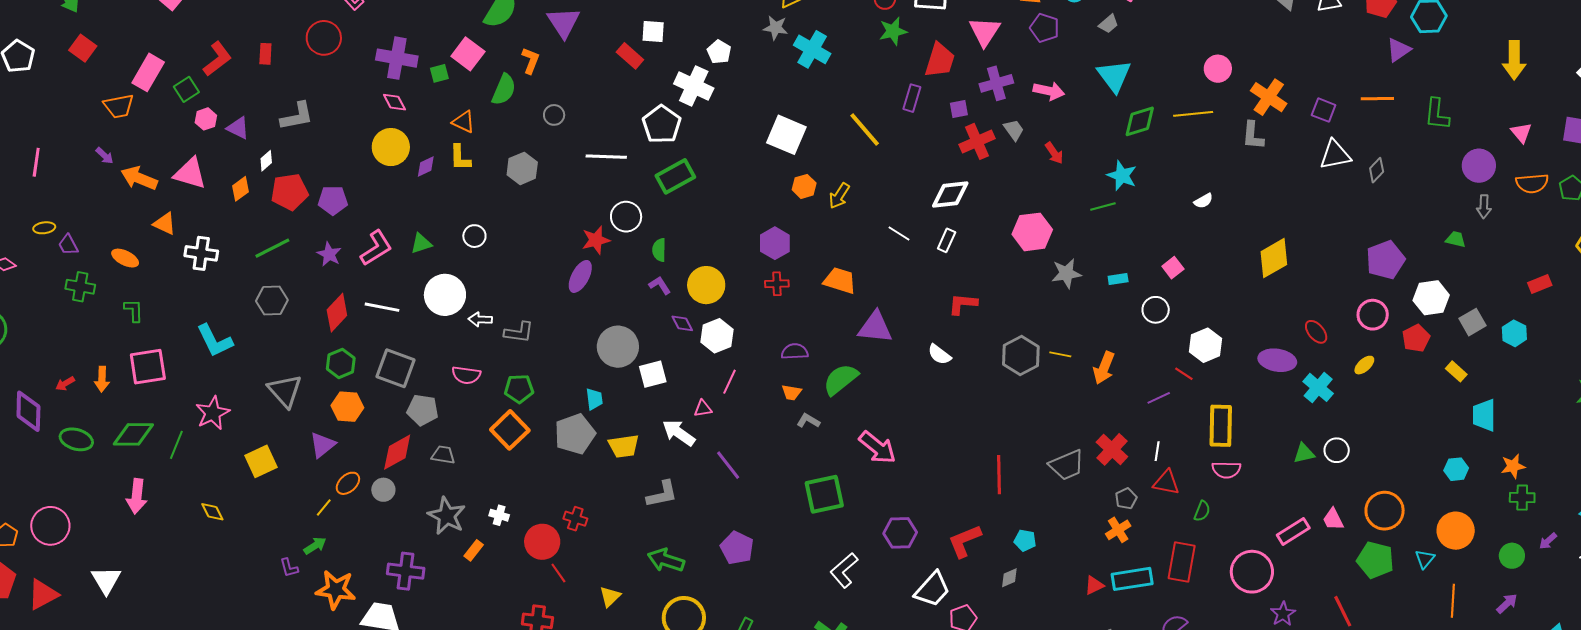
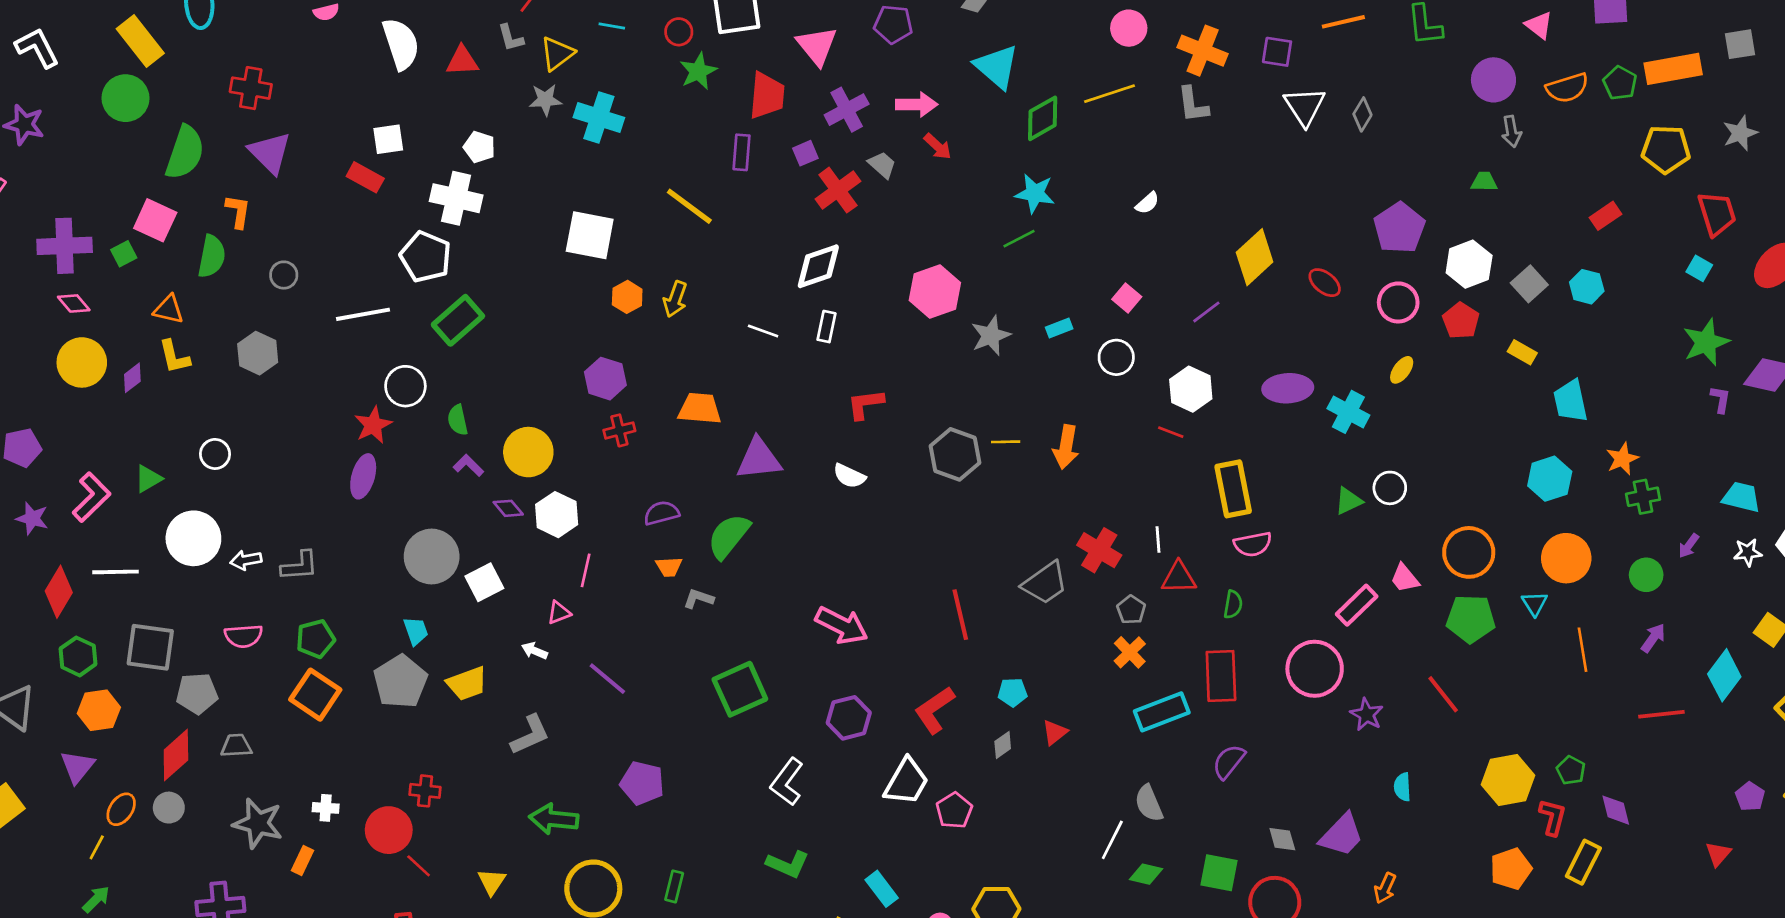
red arrow: (1054, 153) -> (938, 146), moved
white triangle: (1335, 155) -> (1305, 106), turned -40
red ellipse: (1316, 332) -> (1325, 283), moved
purple line: (1159, 398) -> (1206, 312), moved
white arrow: (679, 433) -> (534, 651), size x0.6
pink arrow: (877, 447) -> (842, 625), moved
cyan hexagon: (1456, 469) -> (1550, 479), size x1.4
red triangle: (1094, 585) -> (1055, 732), moved

